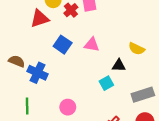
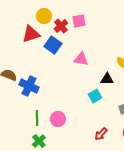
blue square: (63, 45) -> (53, 45), moved
green line: (27, 106) -> (37, 118), moved

